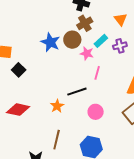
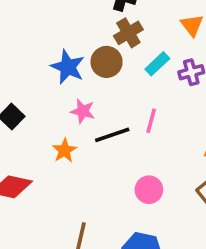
pink star: (87, 53) -> (83, 111), moved
black line: (77, 92) -> (112, 135), moved
orange star: (57, 106) -> (64, 150), moved

